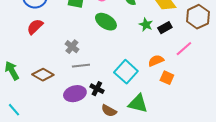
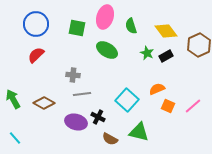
gray cross: (72, 47) -> (73, 75), turned -32
pink line: (184, 49) -> (193, 106), moved
purple ellipse: (75, 94) -> (76, 122), turned 30

